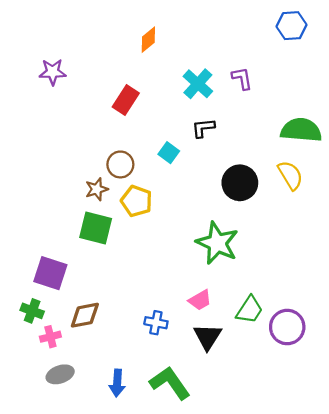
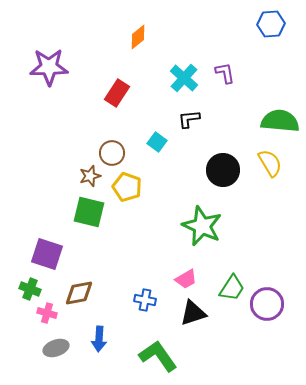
purple star: (53, 72) -> (49, 67), size x1.5
pink cross: (50, 337) -> (47, 313), turned 30
black triangle: (208, 337) -> (193, 313), turned 40
blue arrow: (117, 383) -> (99, 339), moved

